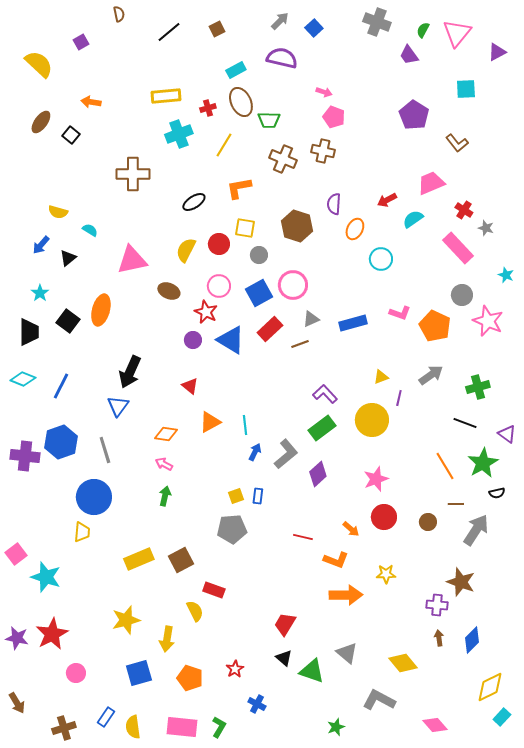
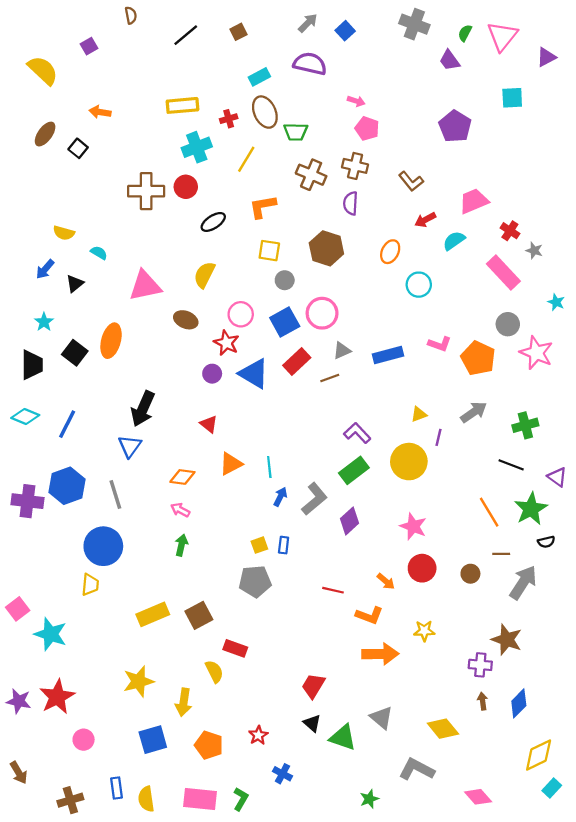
brown L-shape: (457, 143) -> (411, 181), moved
purple semicircle: (334, 204) -> (351, 203), moved
red circle: (219, 244) -> (186, 187), moved
pink star: (376, 479) -> (413, 526), turned -30
blue rectangle: (106, 717) -> (117, 788), turned -42

